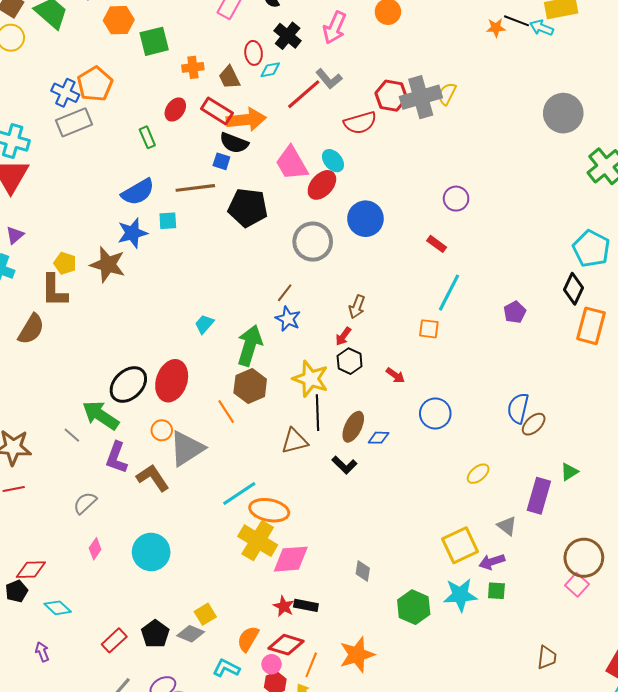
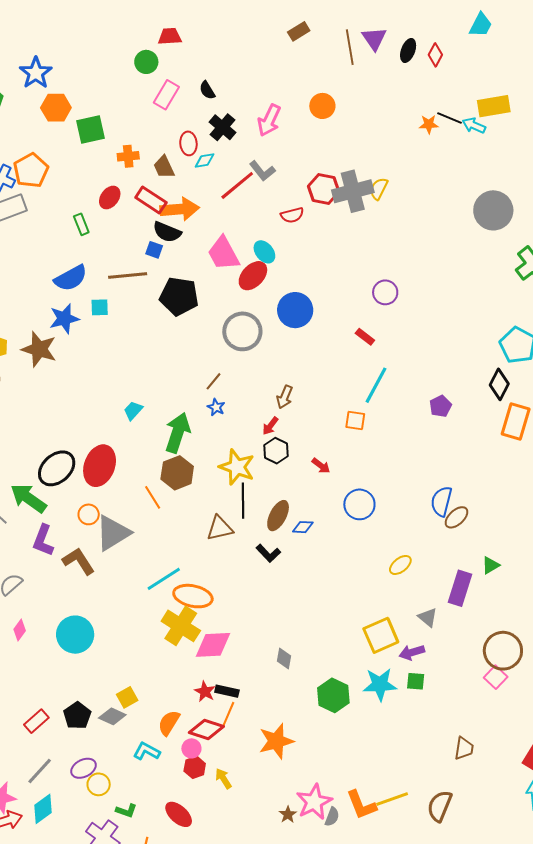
red semicircle: (360, 123) -> (292, 215), size x0.7
blue star: (288, 319) -> (216, 407), size x0.7
orange line: (311, 665) -> (228, 714), moved

